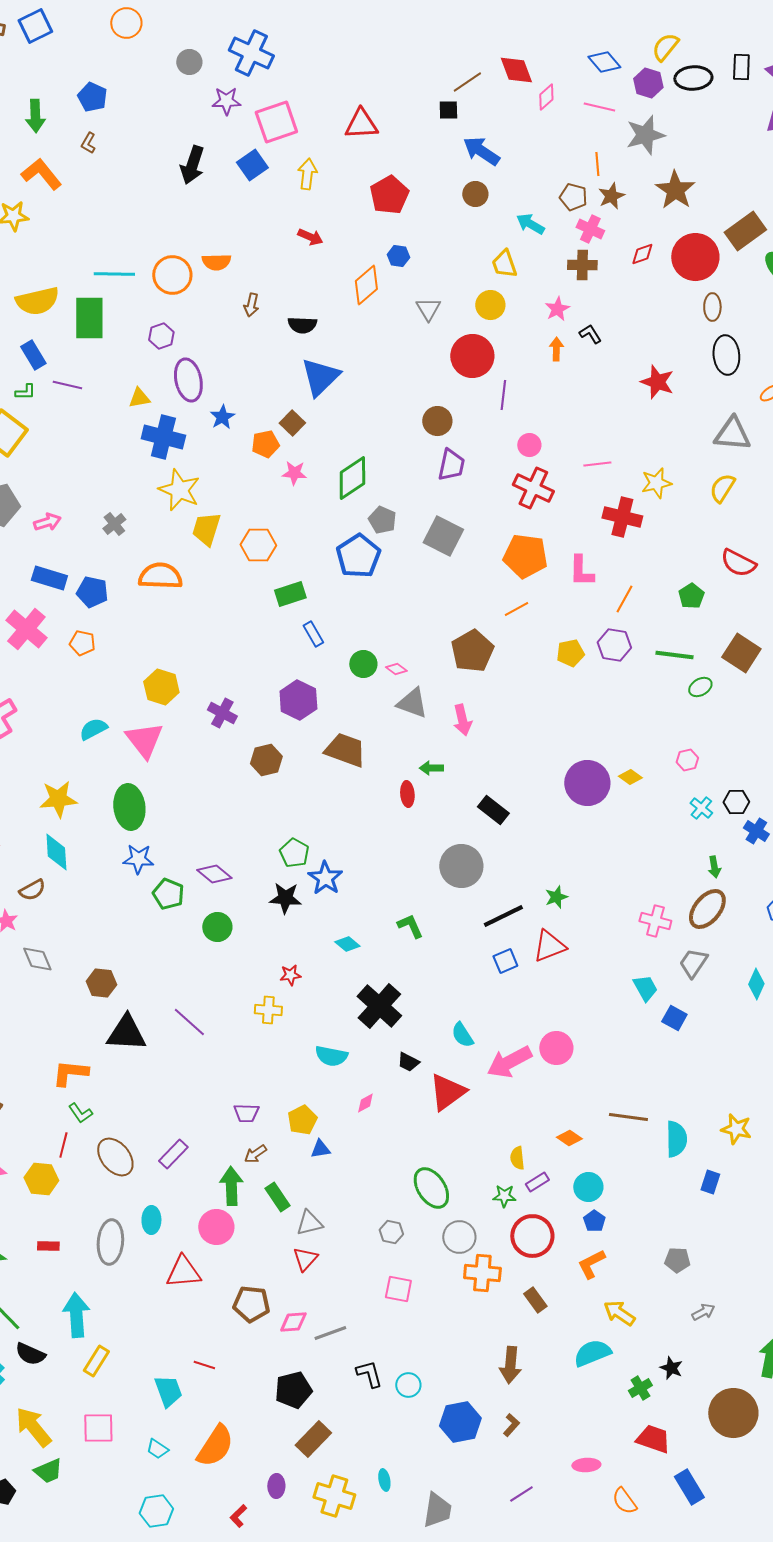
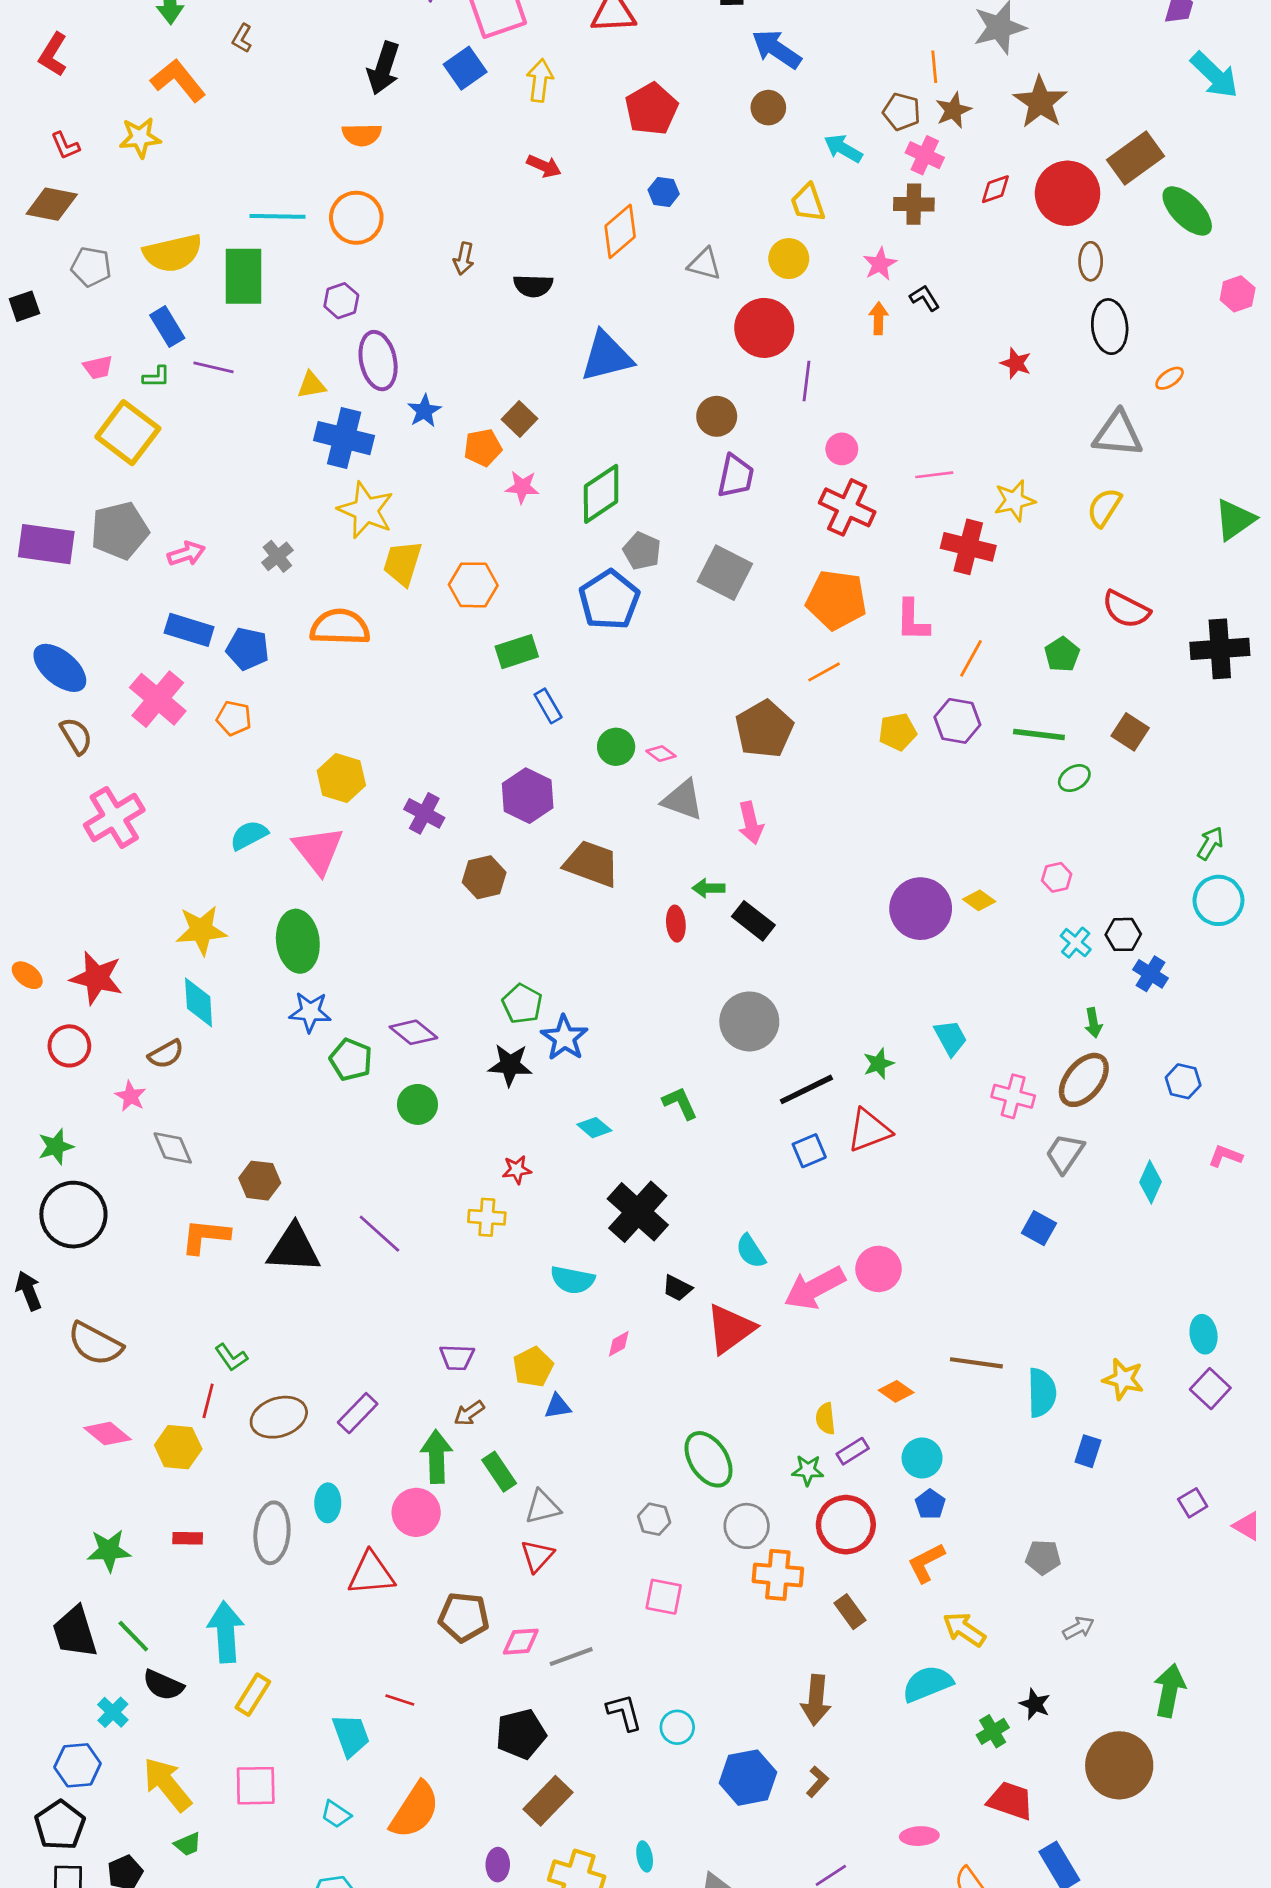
orange semicircle: (216, 262) -> (362, 135), moved
gray triangle: (428, 309) -> (704, 264), turned -44
blue triangle: (320, 377) -> (607, 356), moved, turned 30
red star: (657, 382) -> (1016, 363), size x0.7
brown square: (741, 653) -> (1130, 732), size x0.7
black rectangle: (493, 810) -> (753, 921), moved
cyan trapezoid: (645, 988) -> (951, 1038), moved
orange L-shape: (70, 1073) -> (205, 1236), moved
brown ellipse: (115, 1157) -> (279, 1417), turned -69
green trapezoid: (48, 1471) -> (188, 1844), size x0.7

